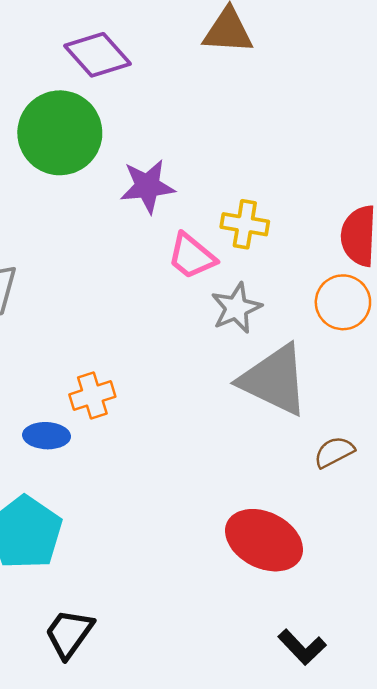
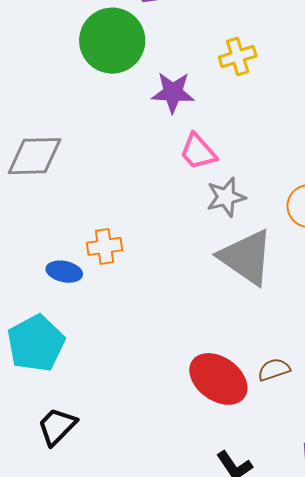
yellow cross: (245, 224) -> (238, 56), moved, turned -36
brown semicircle: (334, 452) -> (274, 370), moved

